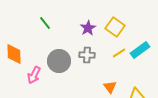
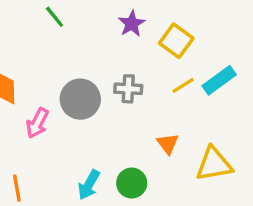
green line: (45, 23) -> (55, 17), moved
purple star: (88, 28) -> (132, 24), moved

